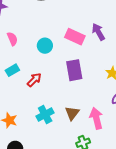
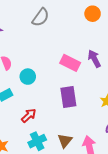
cyan circle: (45, 46) -> (28, 77), moved
red arrow: (34, 80) -> (29, 116), moved

